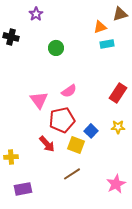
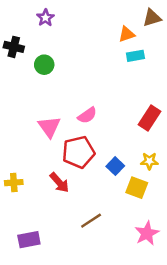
green circle: (56, 48) -> (44, 65), moved
yellow square: (76, 145) -> (137, 188), moved
yellow cross: (11, 157) -> (14, 183), moved

